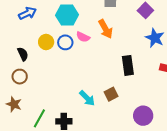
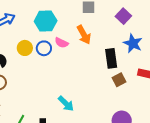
black rectangle: (128, 65) -> (111, 58), moved
brown square: (111, 94) -> (119, 80), moved

